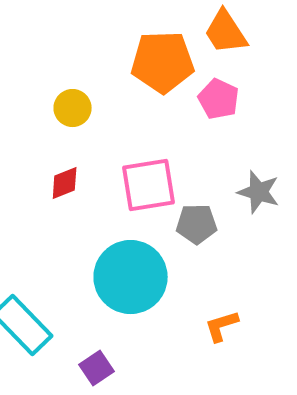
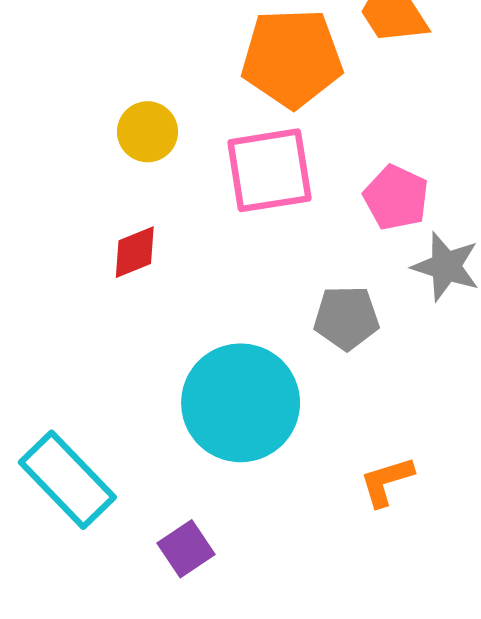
pink pentagon: (219, 99) -> (396, 198), moved
pink square: (149, 185) -> (269, 170), moved

